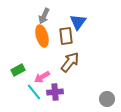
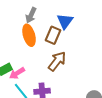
brown rectangle: (66, 36) -> (53, 35), turned 30
pink arrow: (42, 77) -> (17, 73), moved

